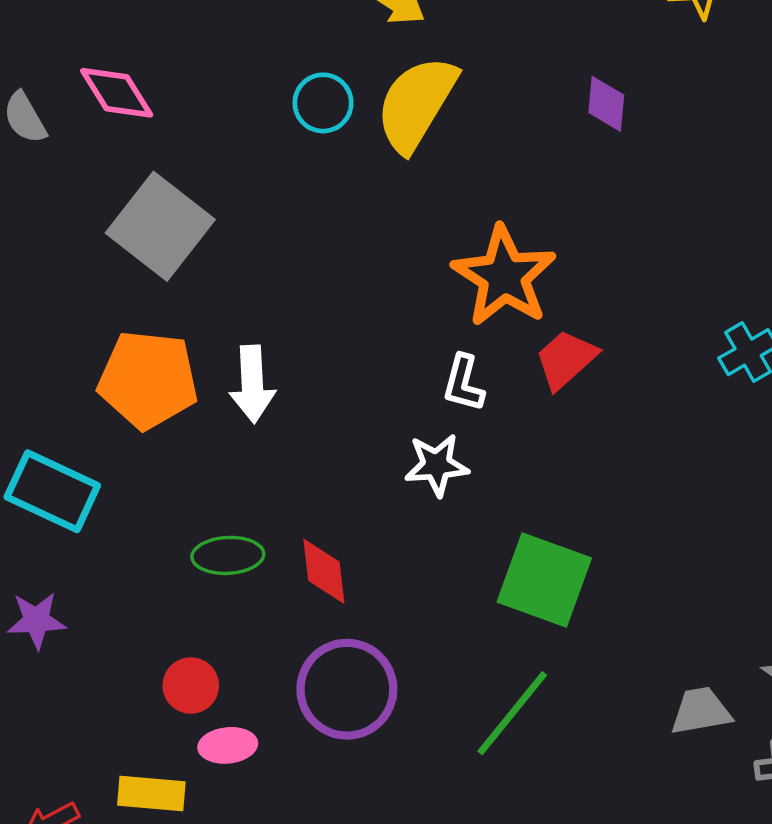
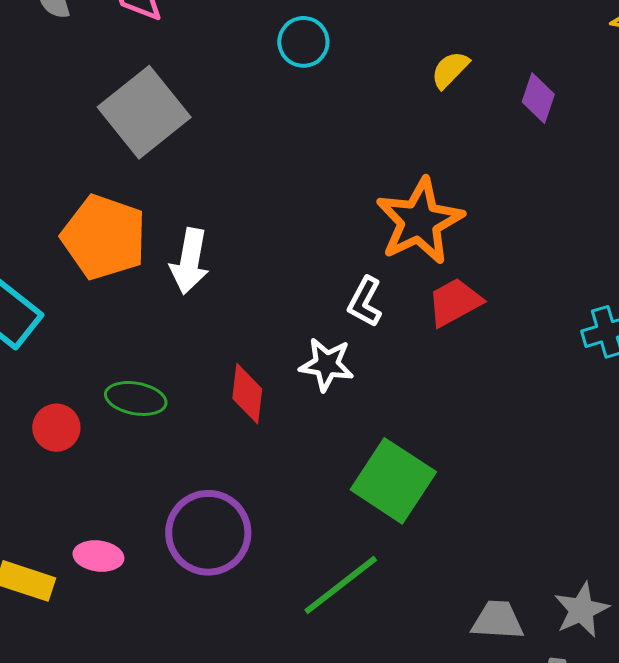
yellow semicircle: (416, 104) -> (450, 70), moved, size x0.5
red diamond: (324, 571) -> (247, 394), moved
red circle: (191, 686) -> (56, 428), moved

